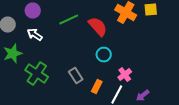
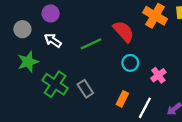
green line: (69, 20) -> (91, 44), moved
pink cross: (125, 74) -> (158, 75), moved
gray rectangle: (76, 76) -> (85, 89), moved

